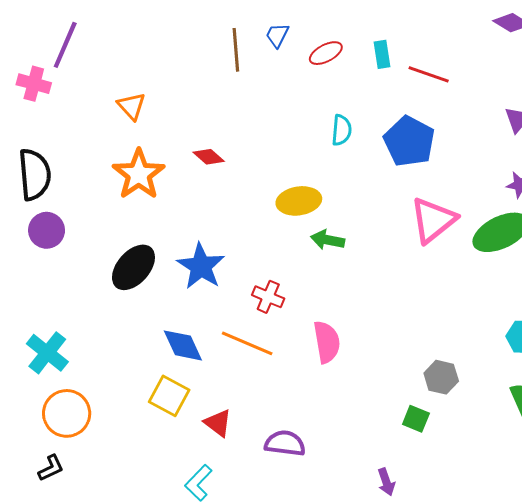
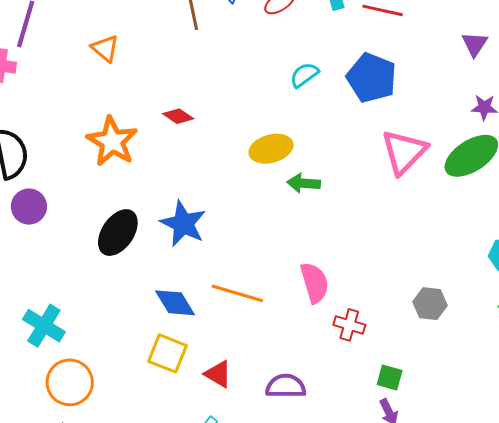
orange triangle: (131, 106) -> (105, 48), moved
cyan semicircle: (342, 130) -> (304, 75), turned -124
red cross: (268, 297) -> (349, 325), moved
green square: (416, 419) -> (390, 378), moved

